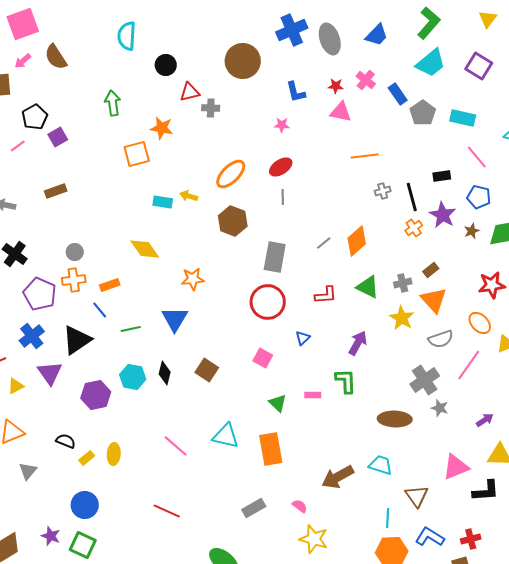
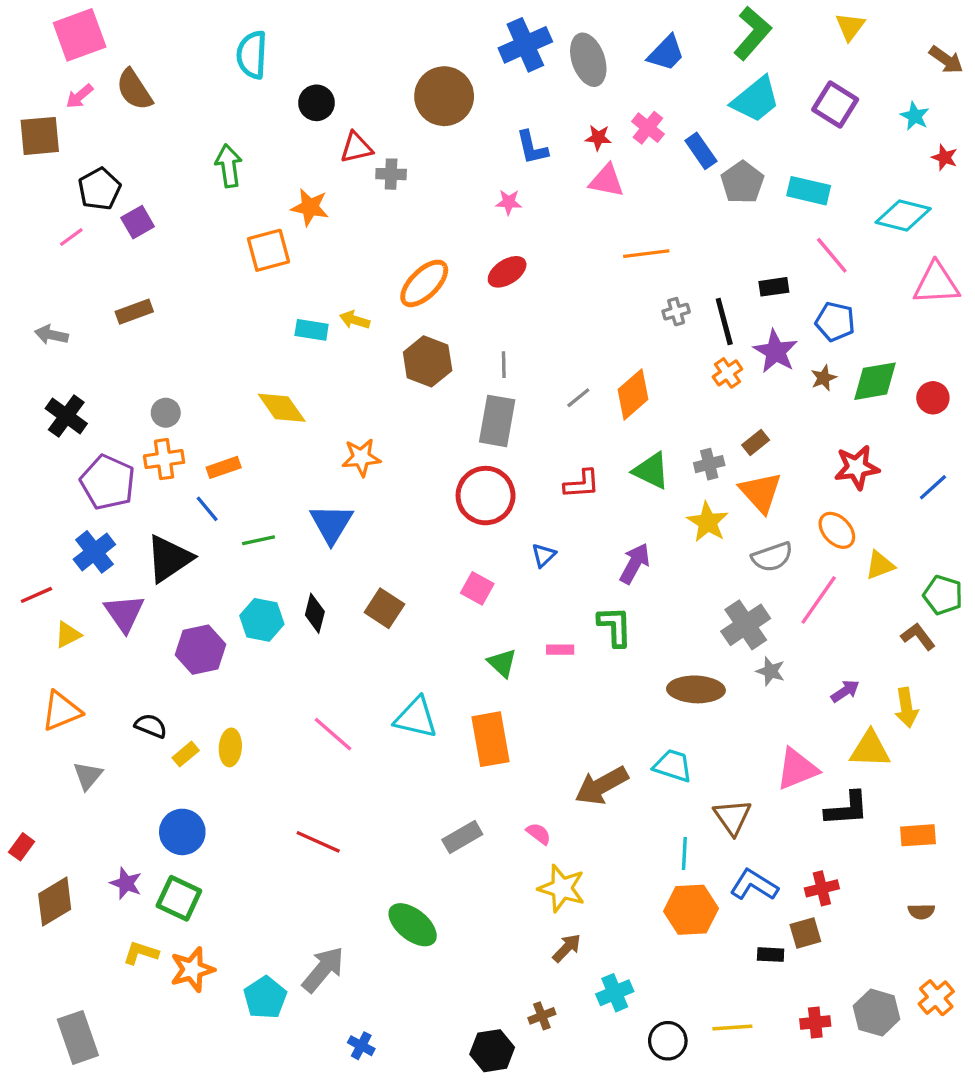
gray line: (283, 197) -> (504, 365), moved

